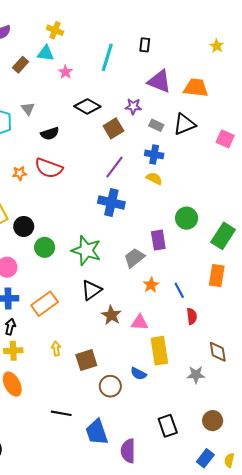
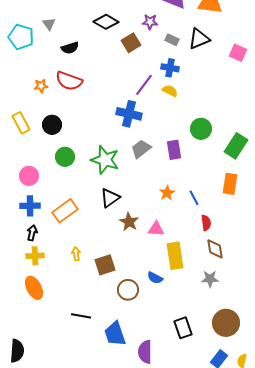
purple line: (114, 167) -> (144, 85), moved
black circle: (24, 226) -> (52, 125), moved
gray trapezoid: (134, 258) -> (141, 149), moved
brown diamond: (218, 352) -> (215, 249), moved
brown circle: (213, 421) -> (226, 323), size x1.4

